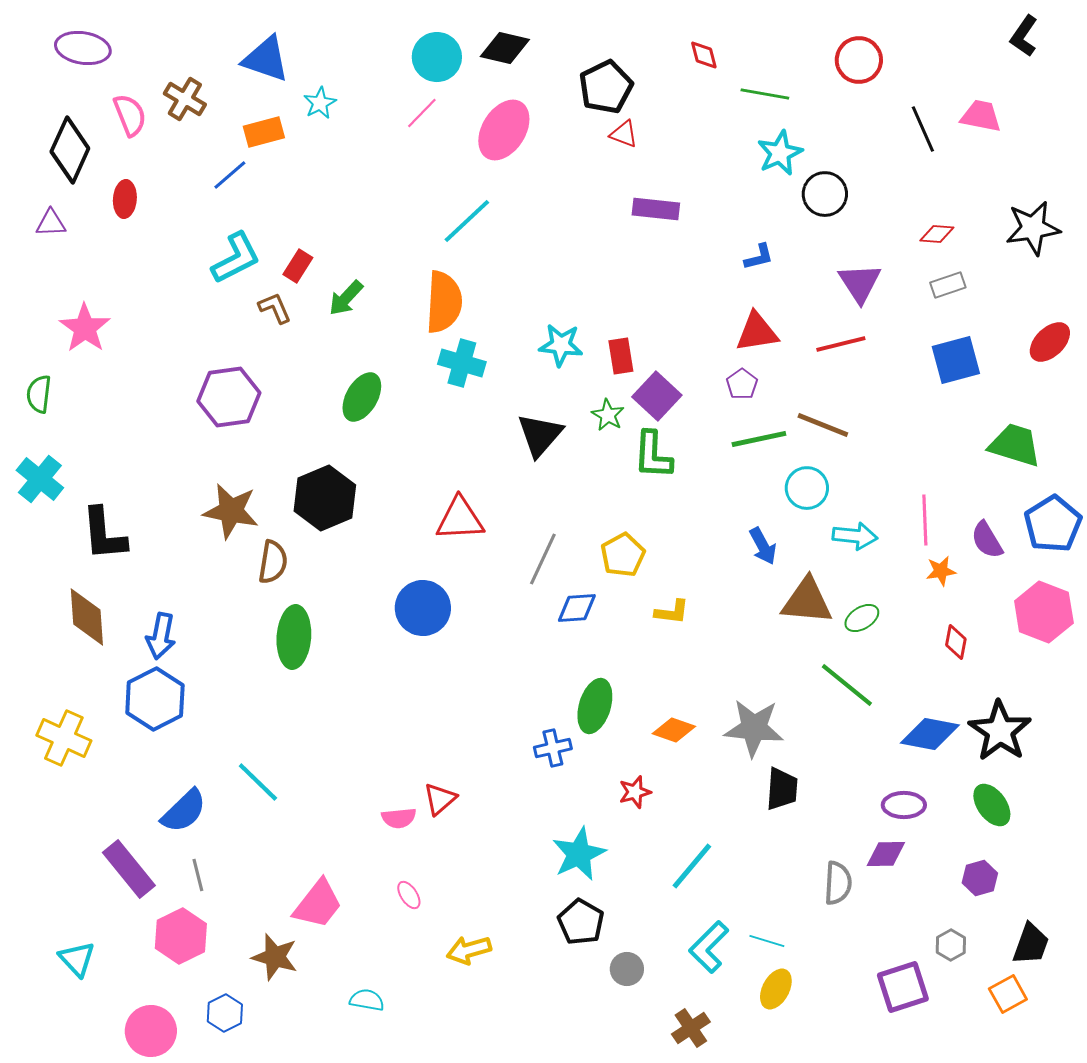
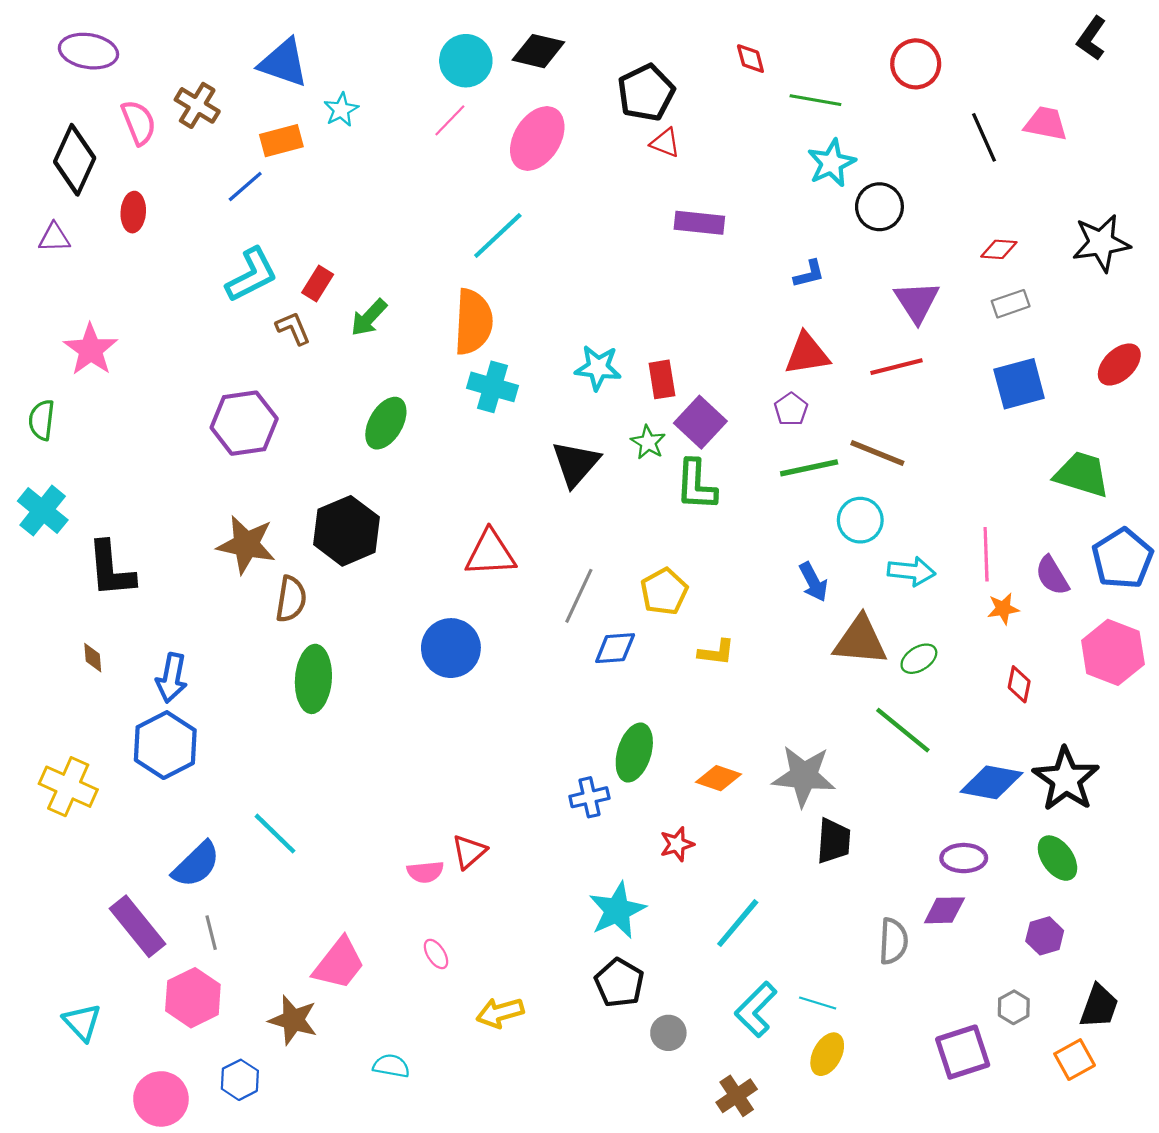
brown diamond: (87, 617) -> (93, 658), size x0.5

